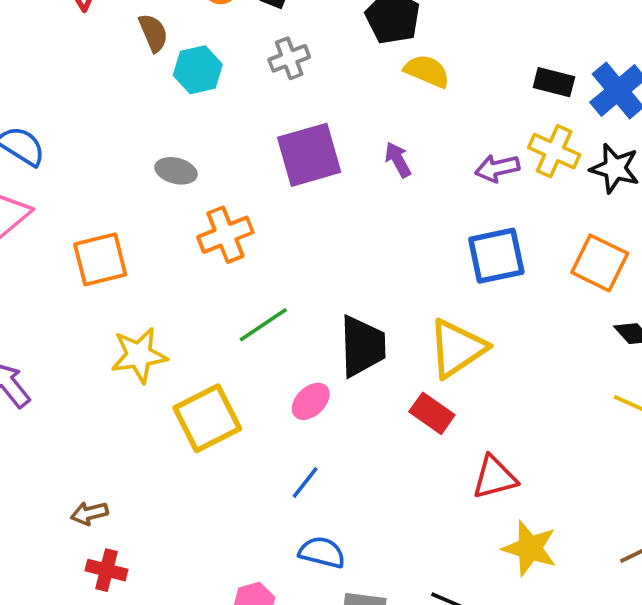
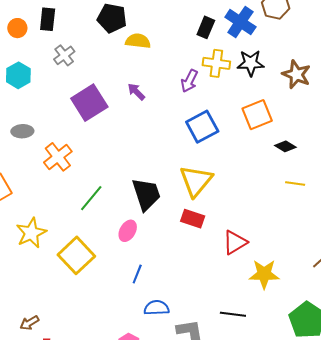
black rectangle: (554, 82) -> (206, 27), turned -65
purple arrow: (497, 168) -> (189, 81), turned -35
orange square: (600, 263) -> (257, 115), turned -32

